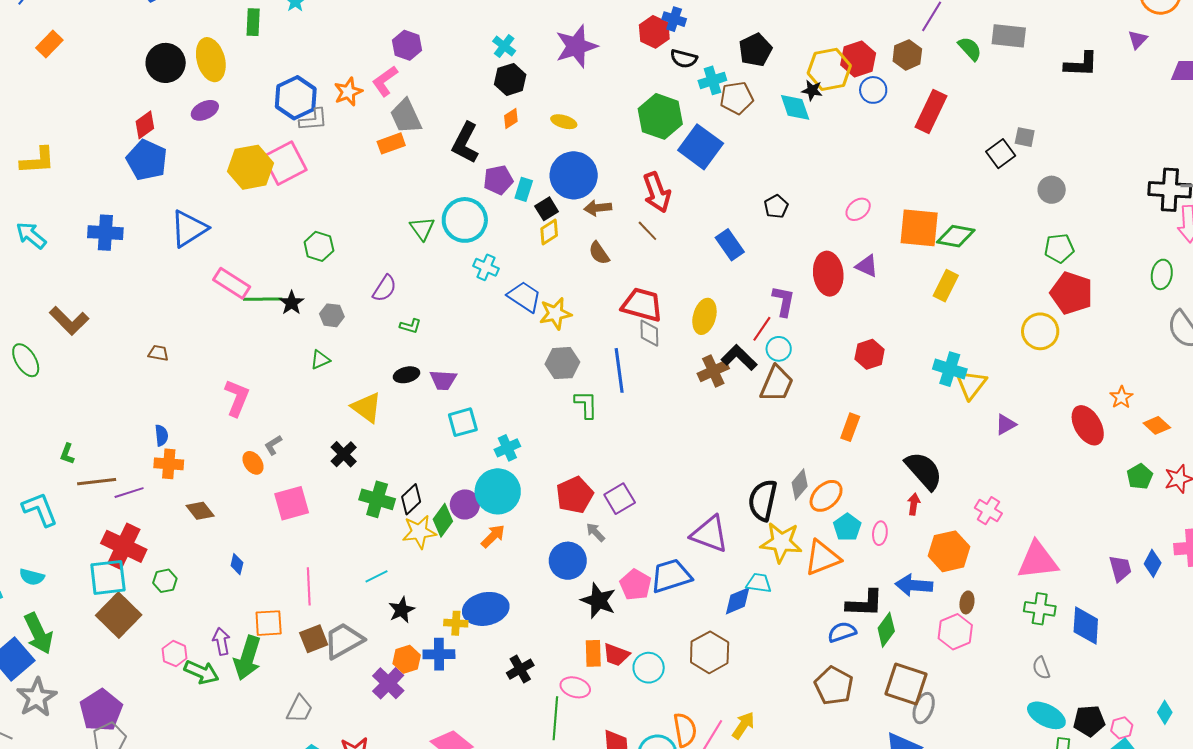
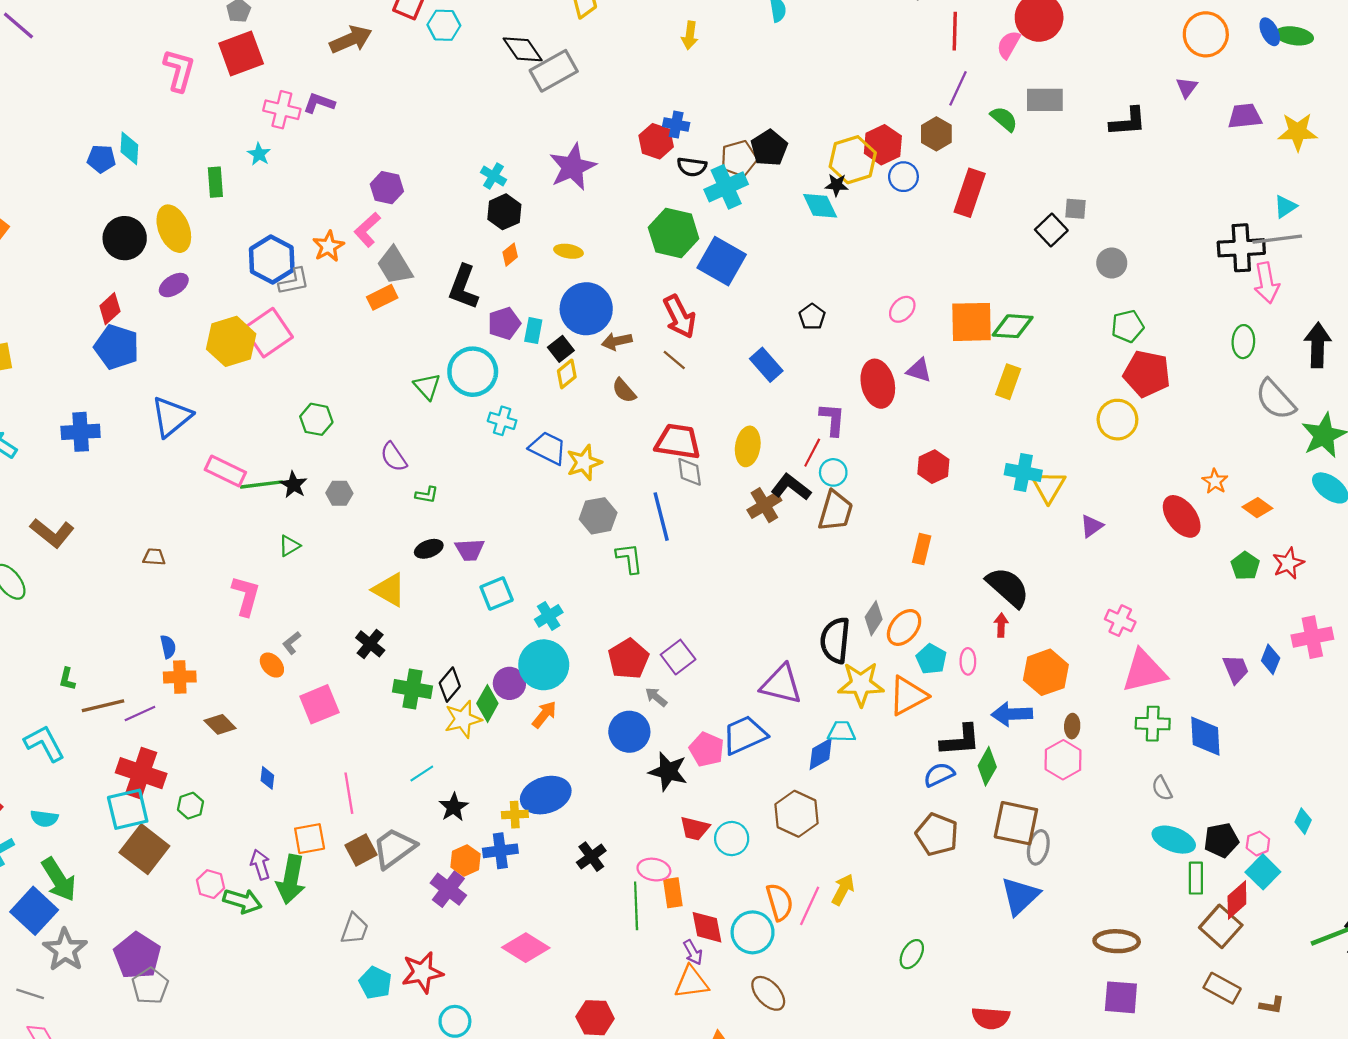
cyan cross: (712, 80) -> (726, 187), size x1.4
brown pentagon: (736, 98) -> (739, 159), moved
purple semicircle: (385, 288) -> (394, 457), turned 120
green triangle: (320, 360) -> (289, 546), moved
pink cross: (988, 511) -> (1120, 621), moved
orange rectangle: (593, 653) -> (673, 893), moved

